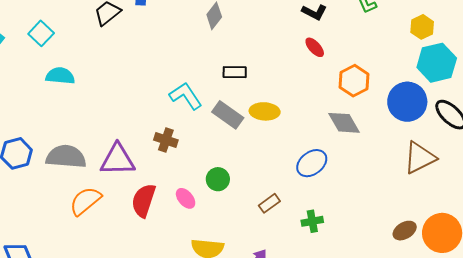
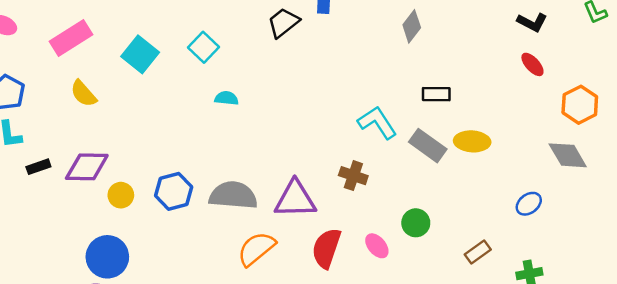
cyan semicircle: (60, 76) -> (226, 98), size x0.7
blue ellipse: (312, 163) -> (529, 204), size x0.7

